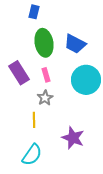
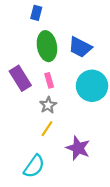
yellow line: (34, 120) -> (47, 129), moved, turned 35

